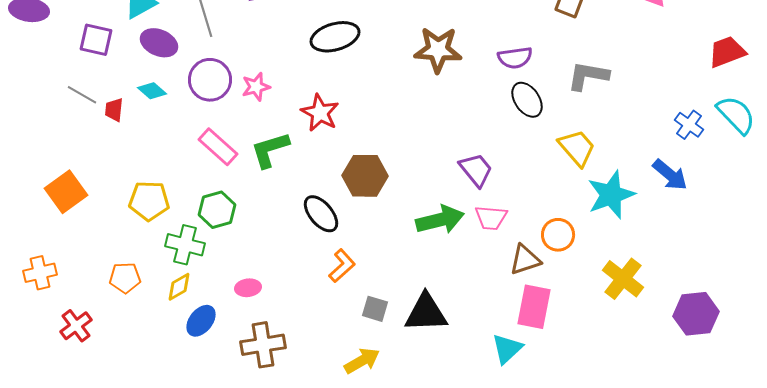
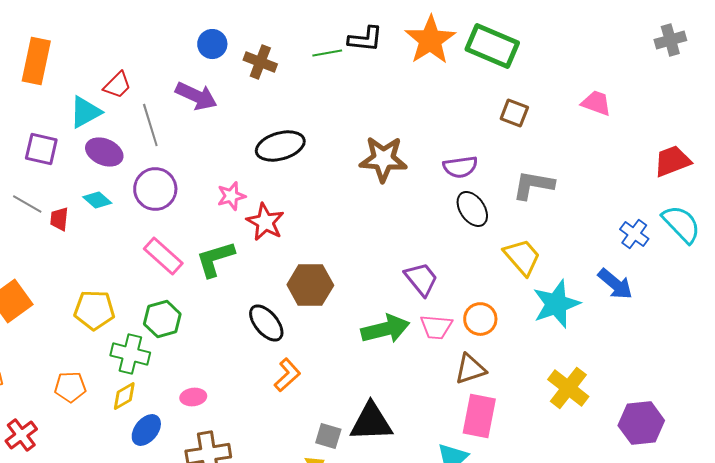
pink star: (256, 87) -> (231, 196), moved
orange circle: (558, 235) -> (480, 319), moved
gray square: (375, 309) -> (328, 436), moved

